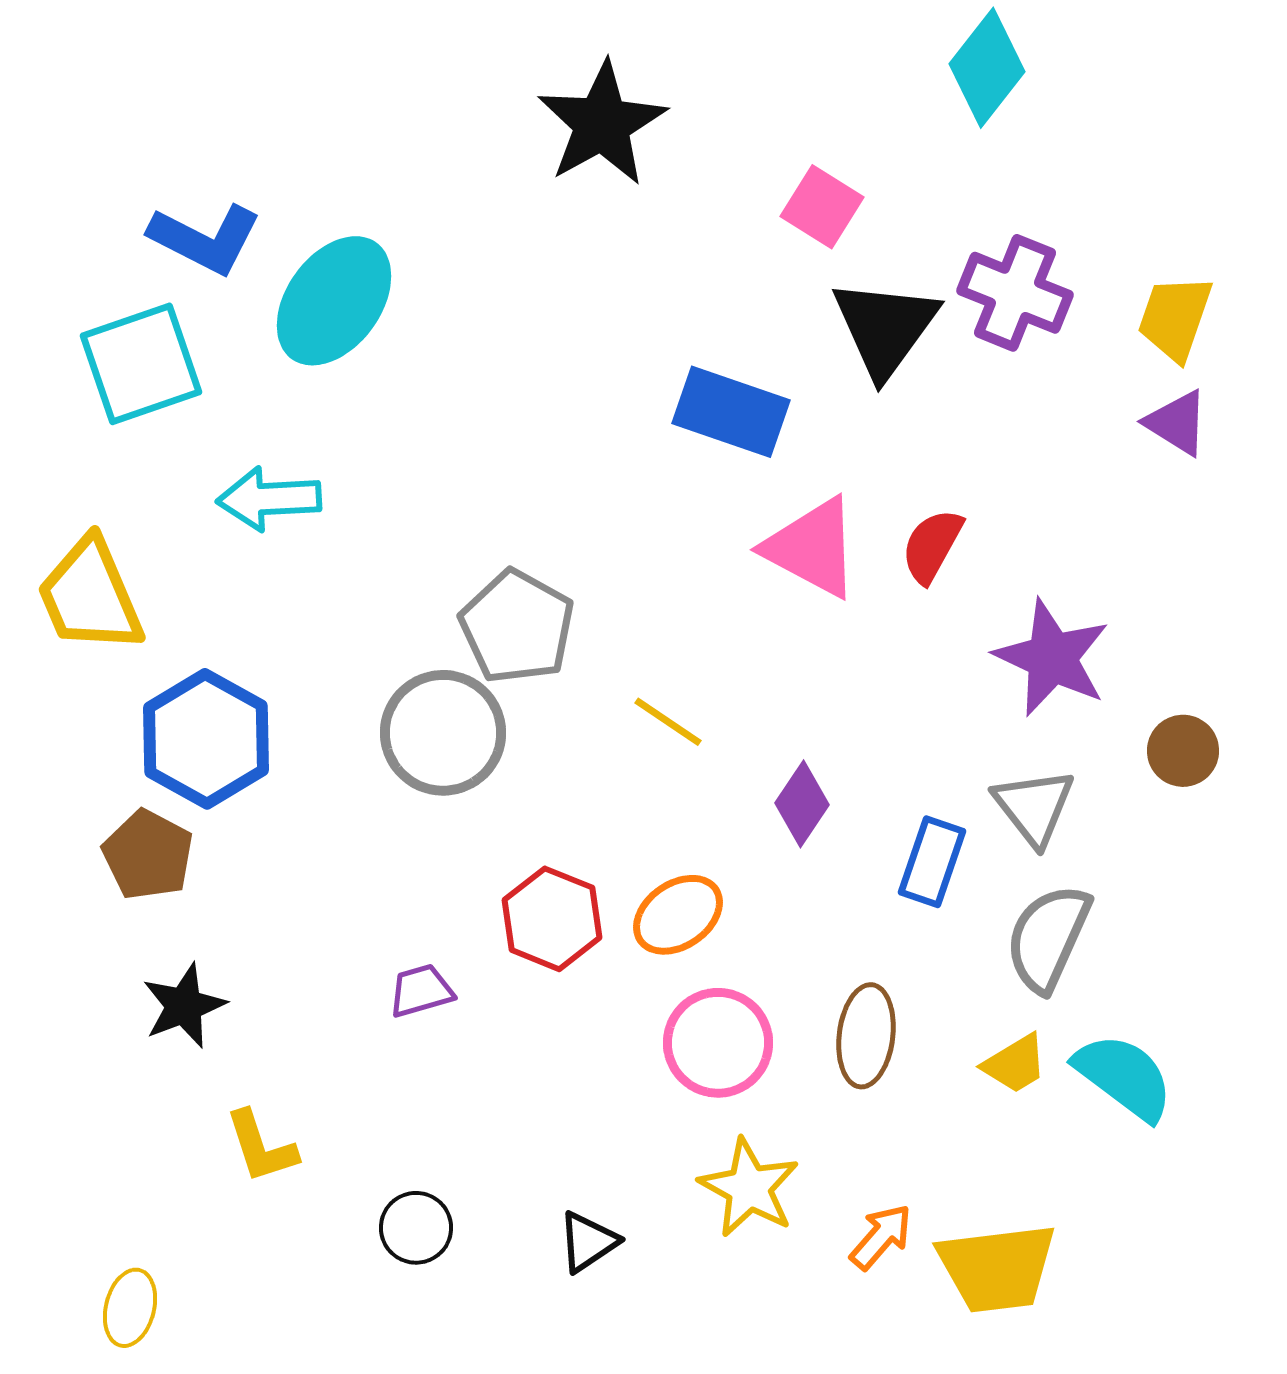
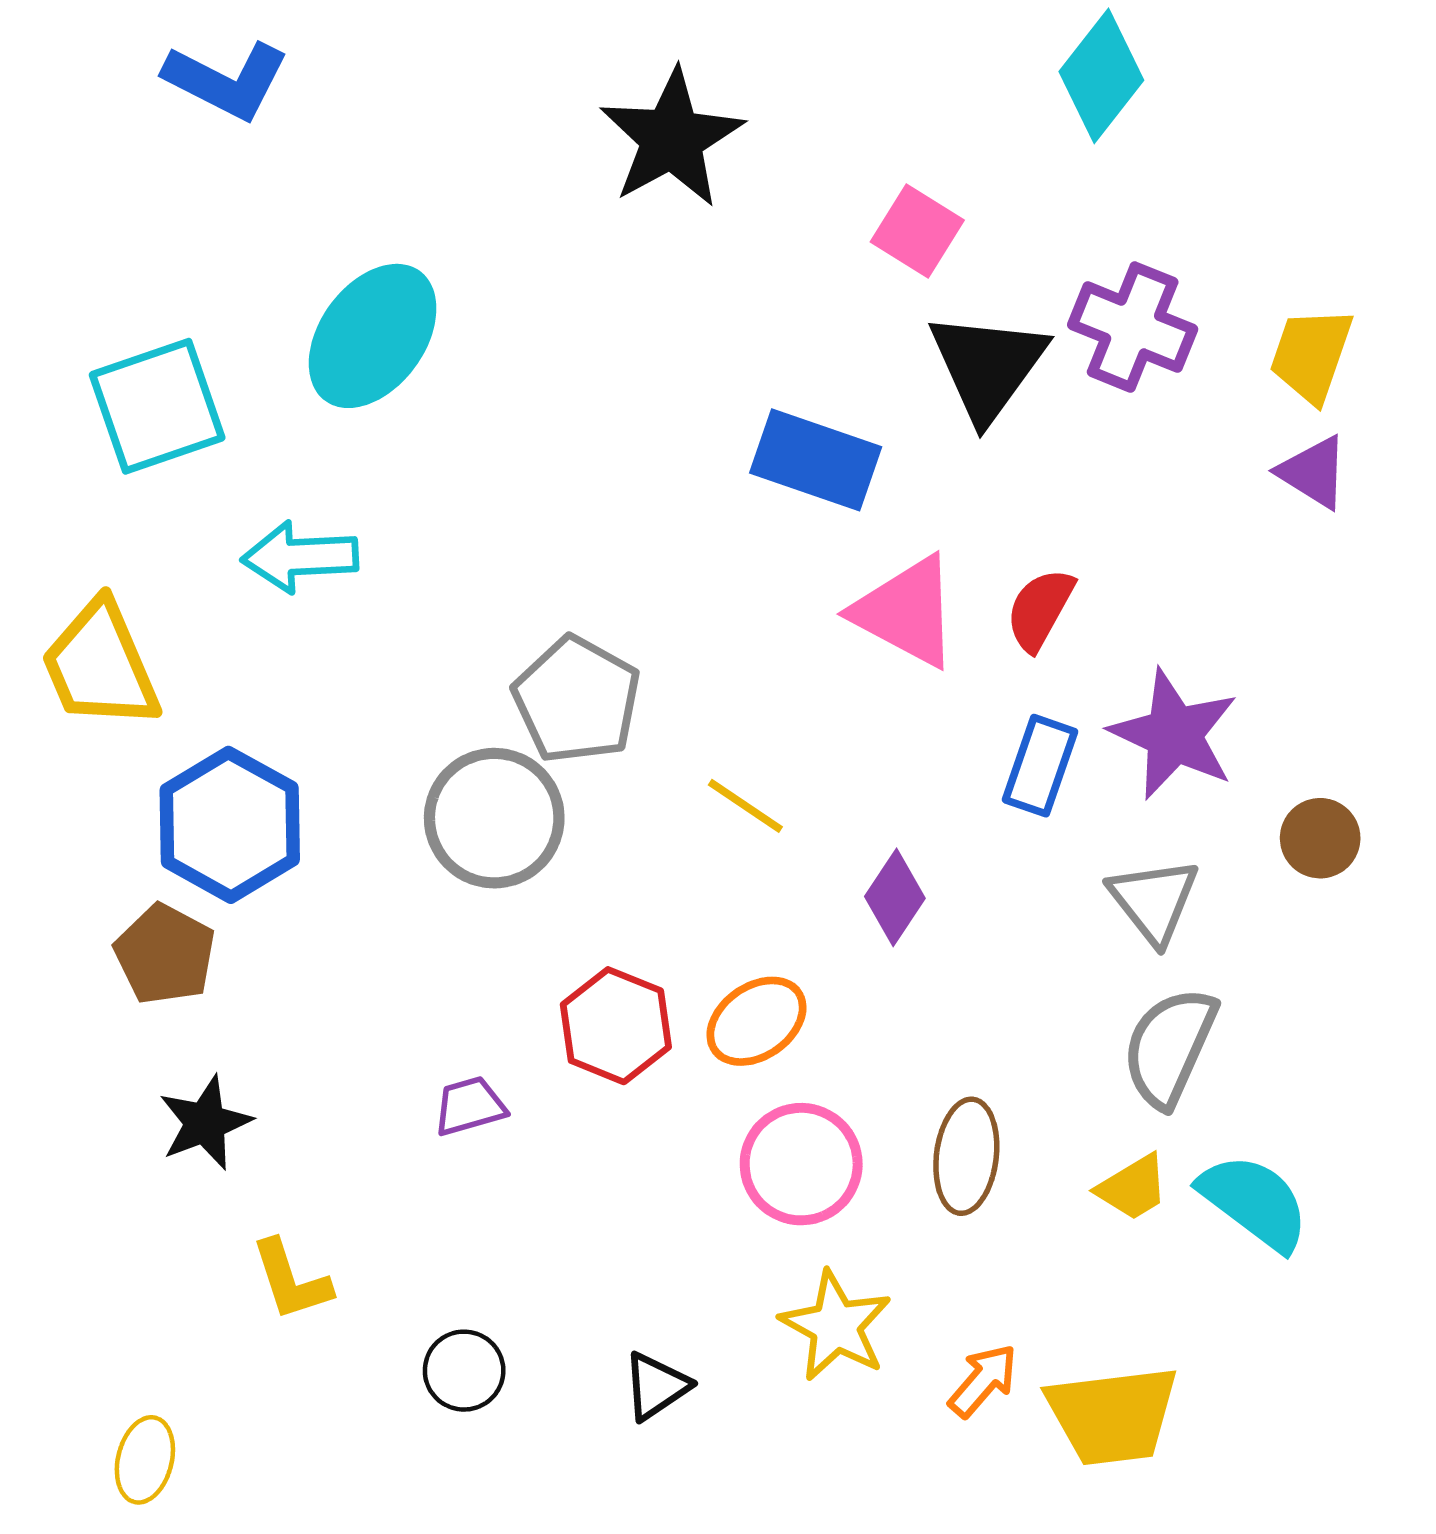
blue L-shape: (205, 239) -> (226, 80), moved
blue rectangle: (932, 862) -> (1040, 766), moved

